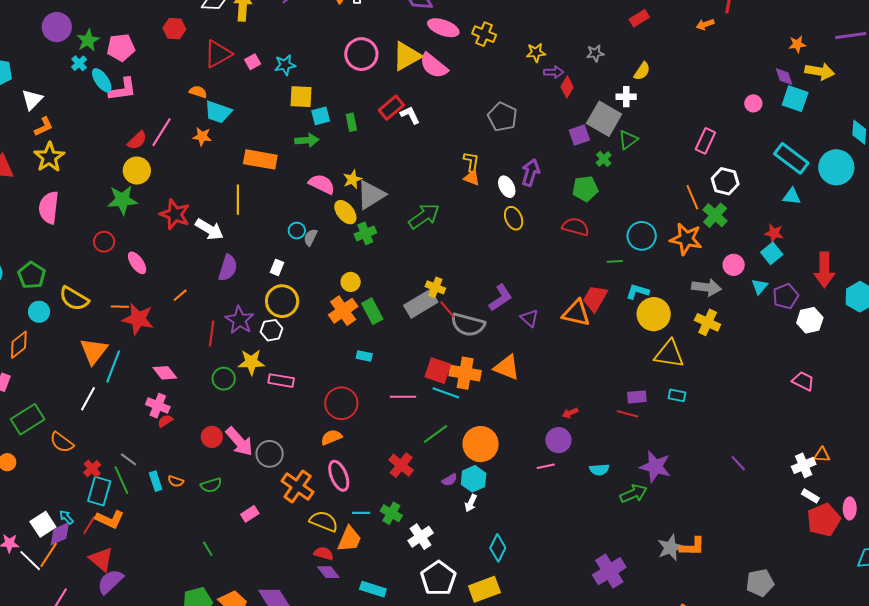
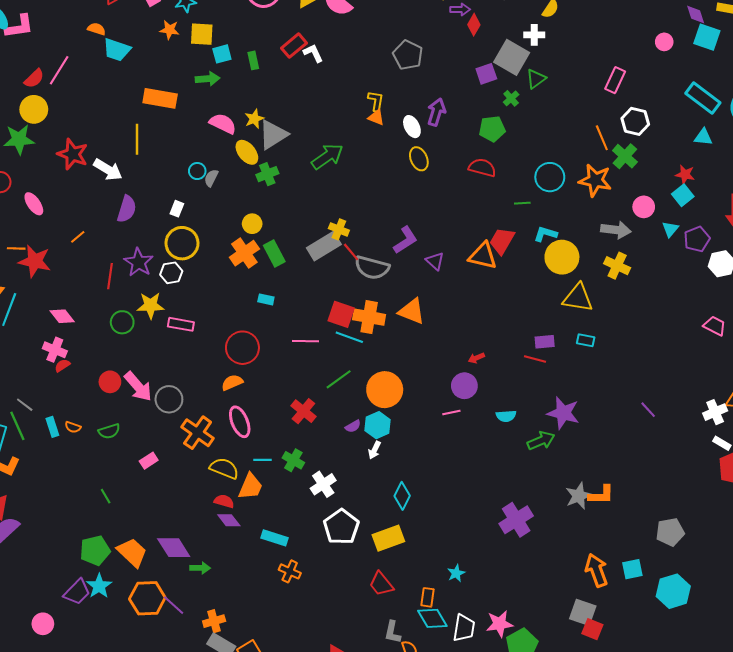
orange star: (202, 137) -> (169, 30), moved

